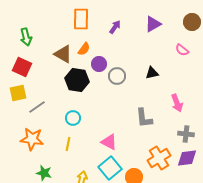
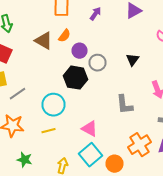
black triangle: (152, 73) -> (132, 60), turned -40
black hexagon: (77, 80) -> (76, 78), moved
cyan circle: (73, 118) -> (54, 105), size x1.5
yellow line: (68, 144) -> (48, 131), turned 64

